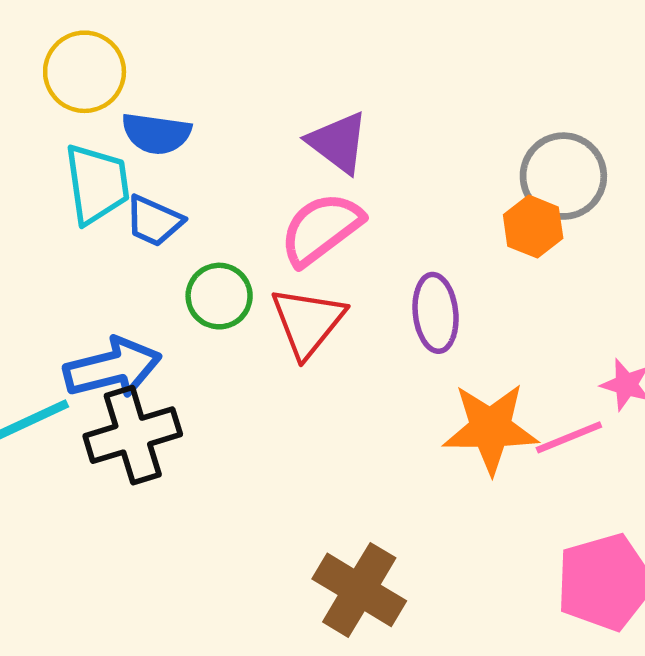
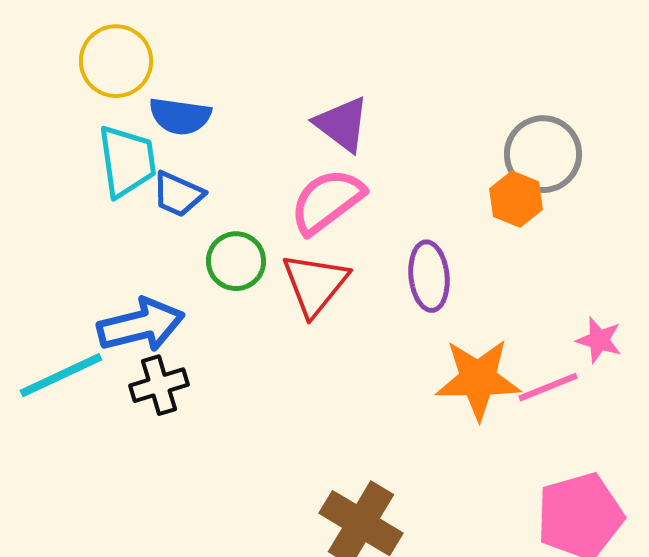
black cross: (133, 435) -> (159, 385), size x0.7

